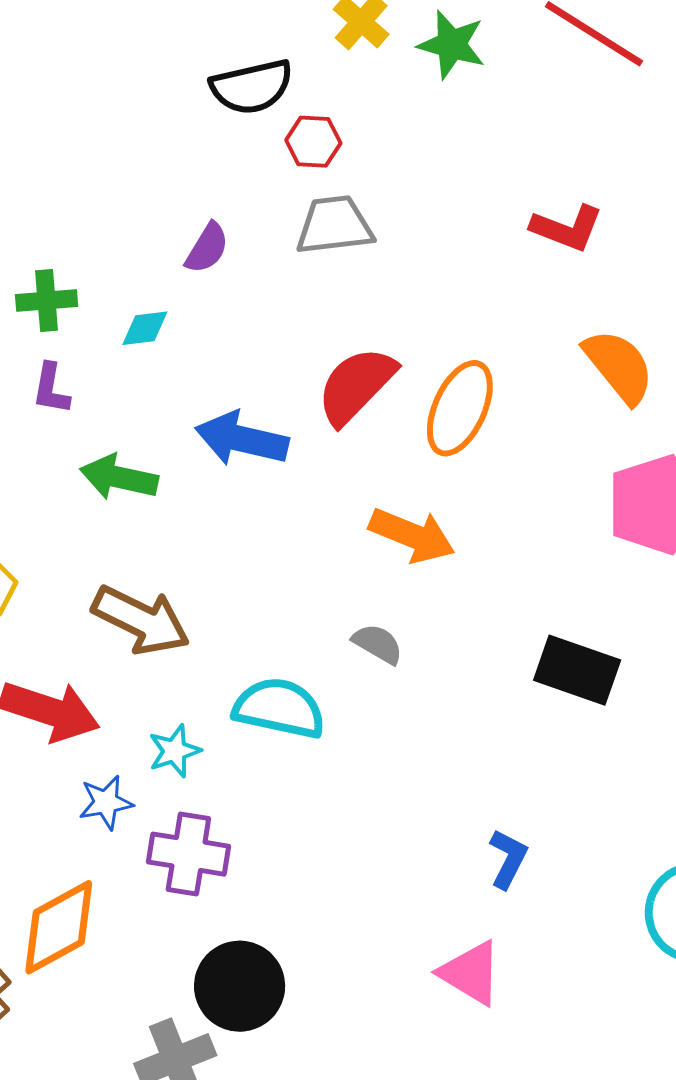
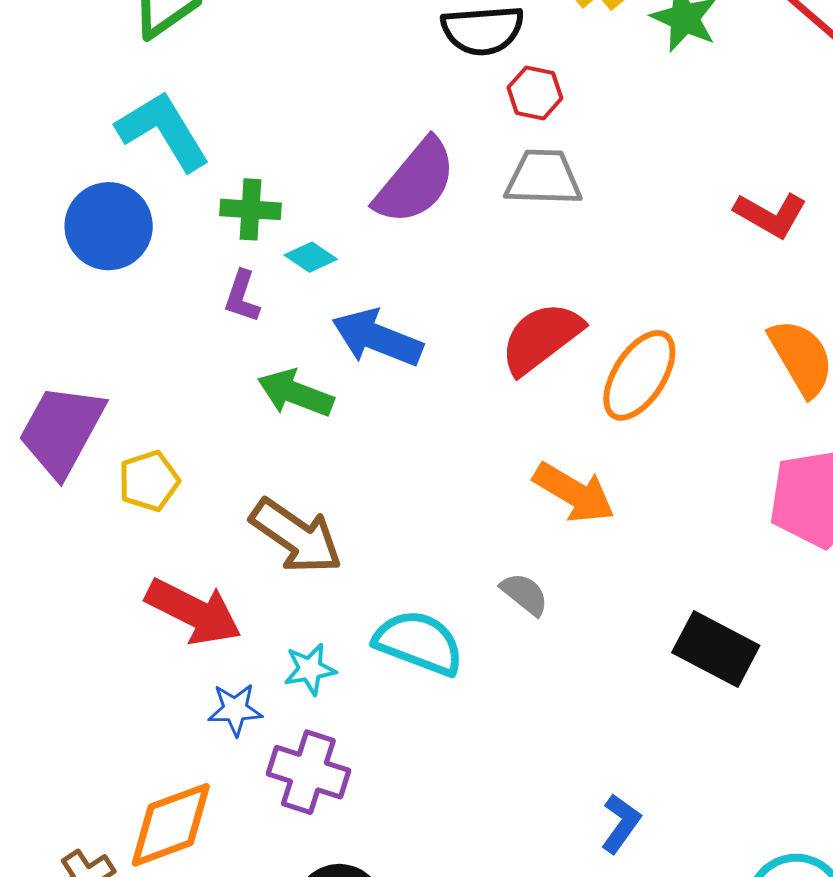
purple semicircle: (207, 248) -> (415, 182), size x1.8
cyan diamond: (145, 328) -> (311, 257), moved, turned 33
blue arrow: (242, 439) -> (377, 338), moved

